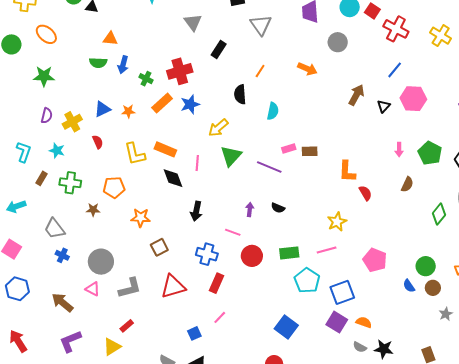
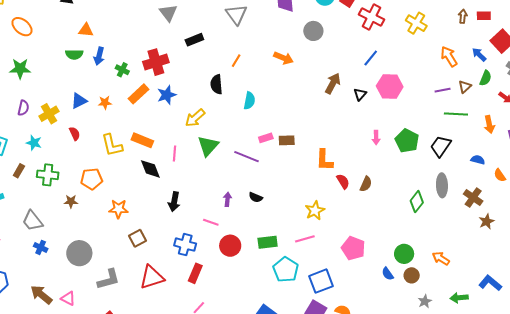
black rectangle: (219, 49) -> (194, 40), turned 36
brown semicircle: (407, 184) -> (366, 184), moved
pink triangle: (93, 289) -> (68, 299), moved

